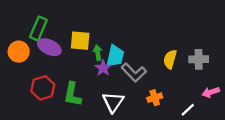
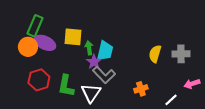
orange circle: (19, 52) -> (28, 47), moved
gray L-shape: (134, 72) -> (104, 75), moved
white triangle: (113, 102) -> (91, 93), moved

